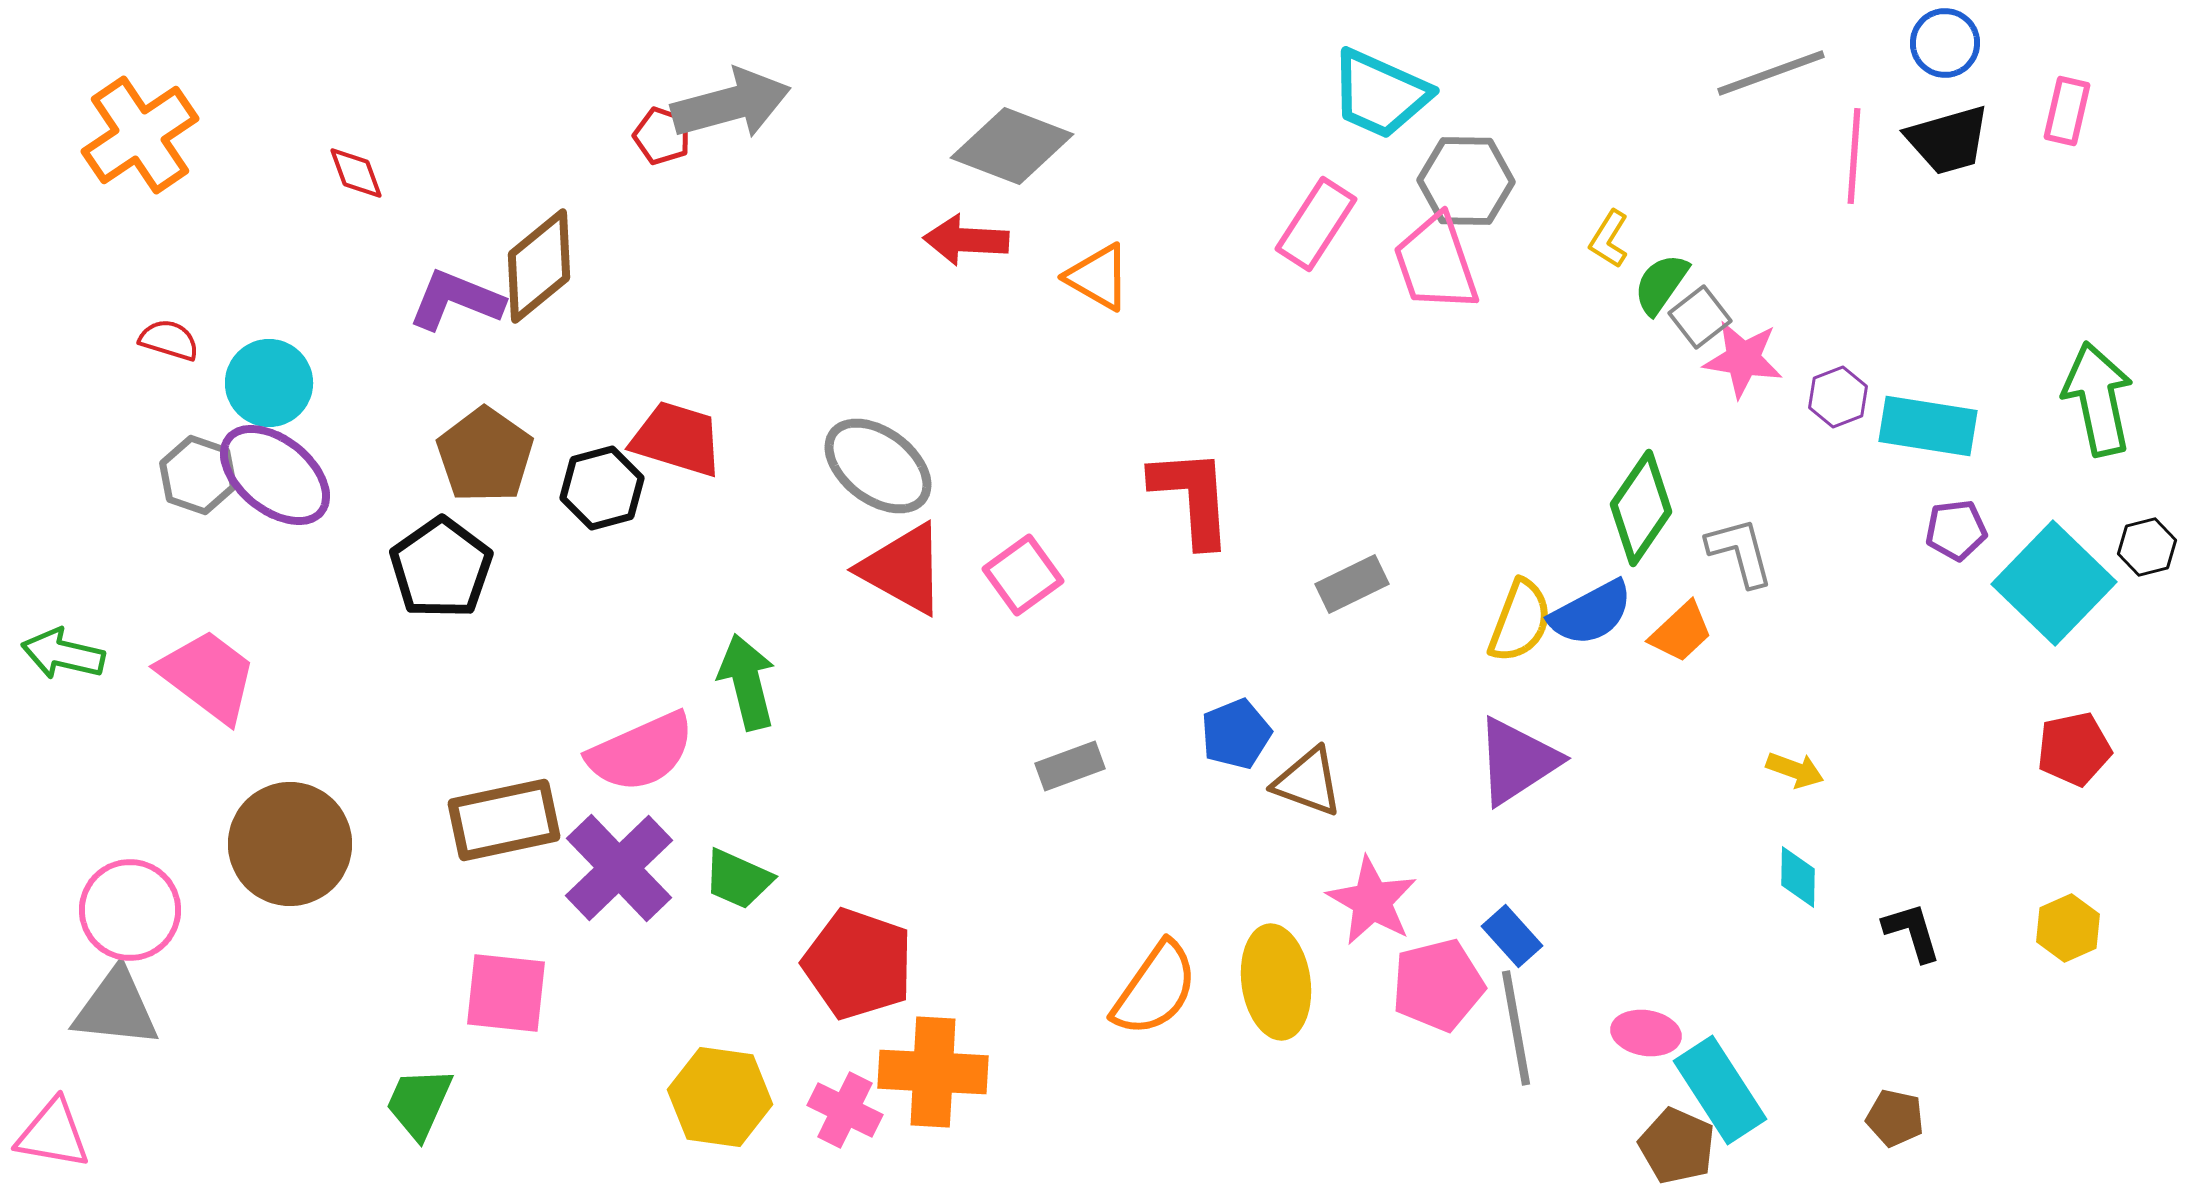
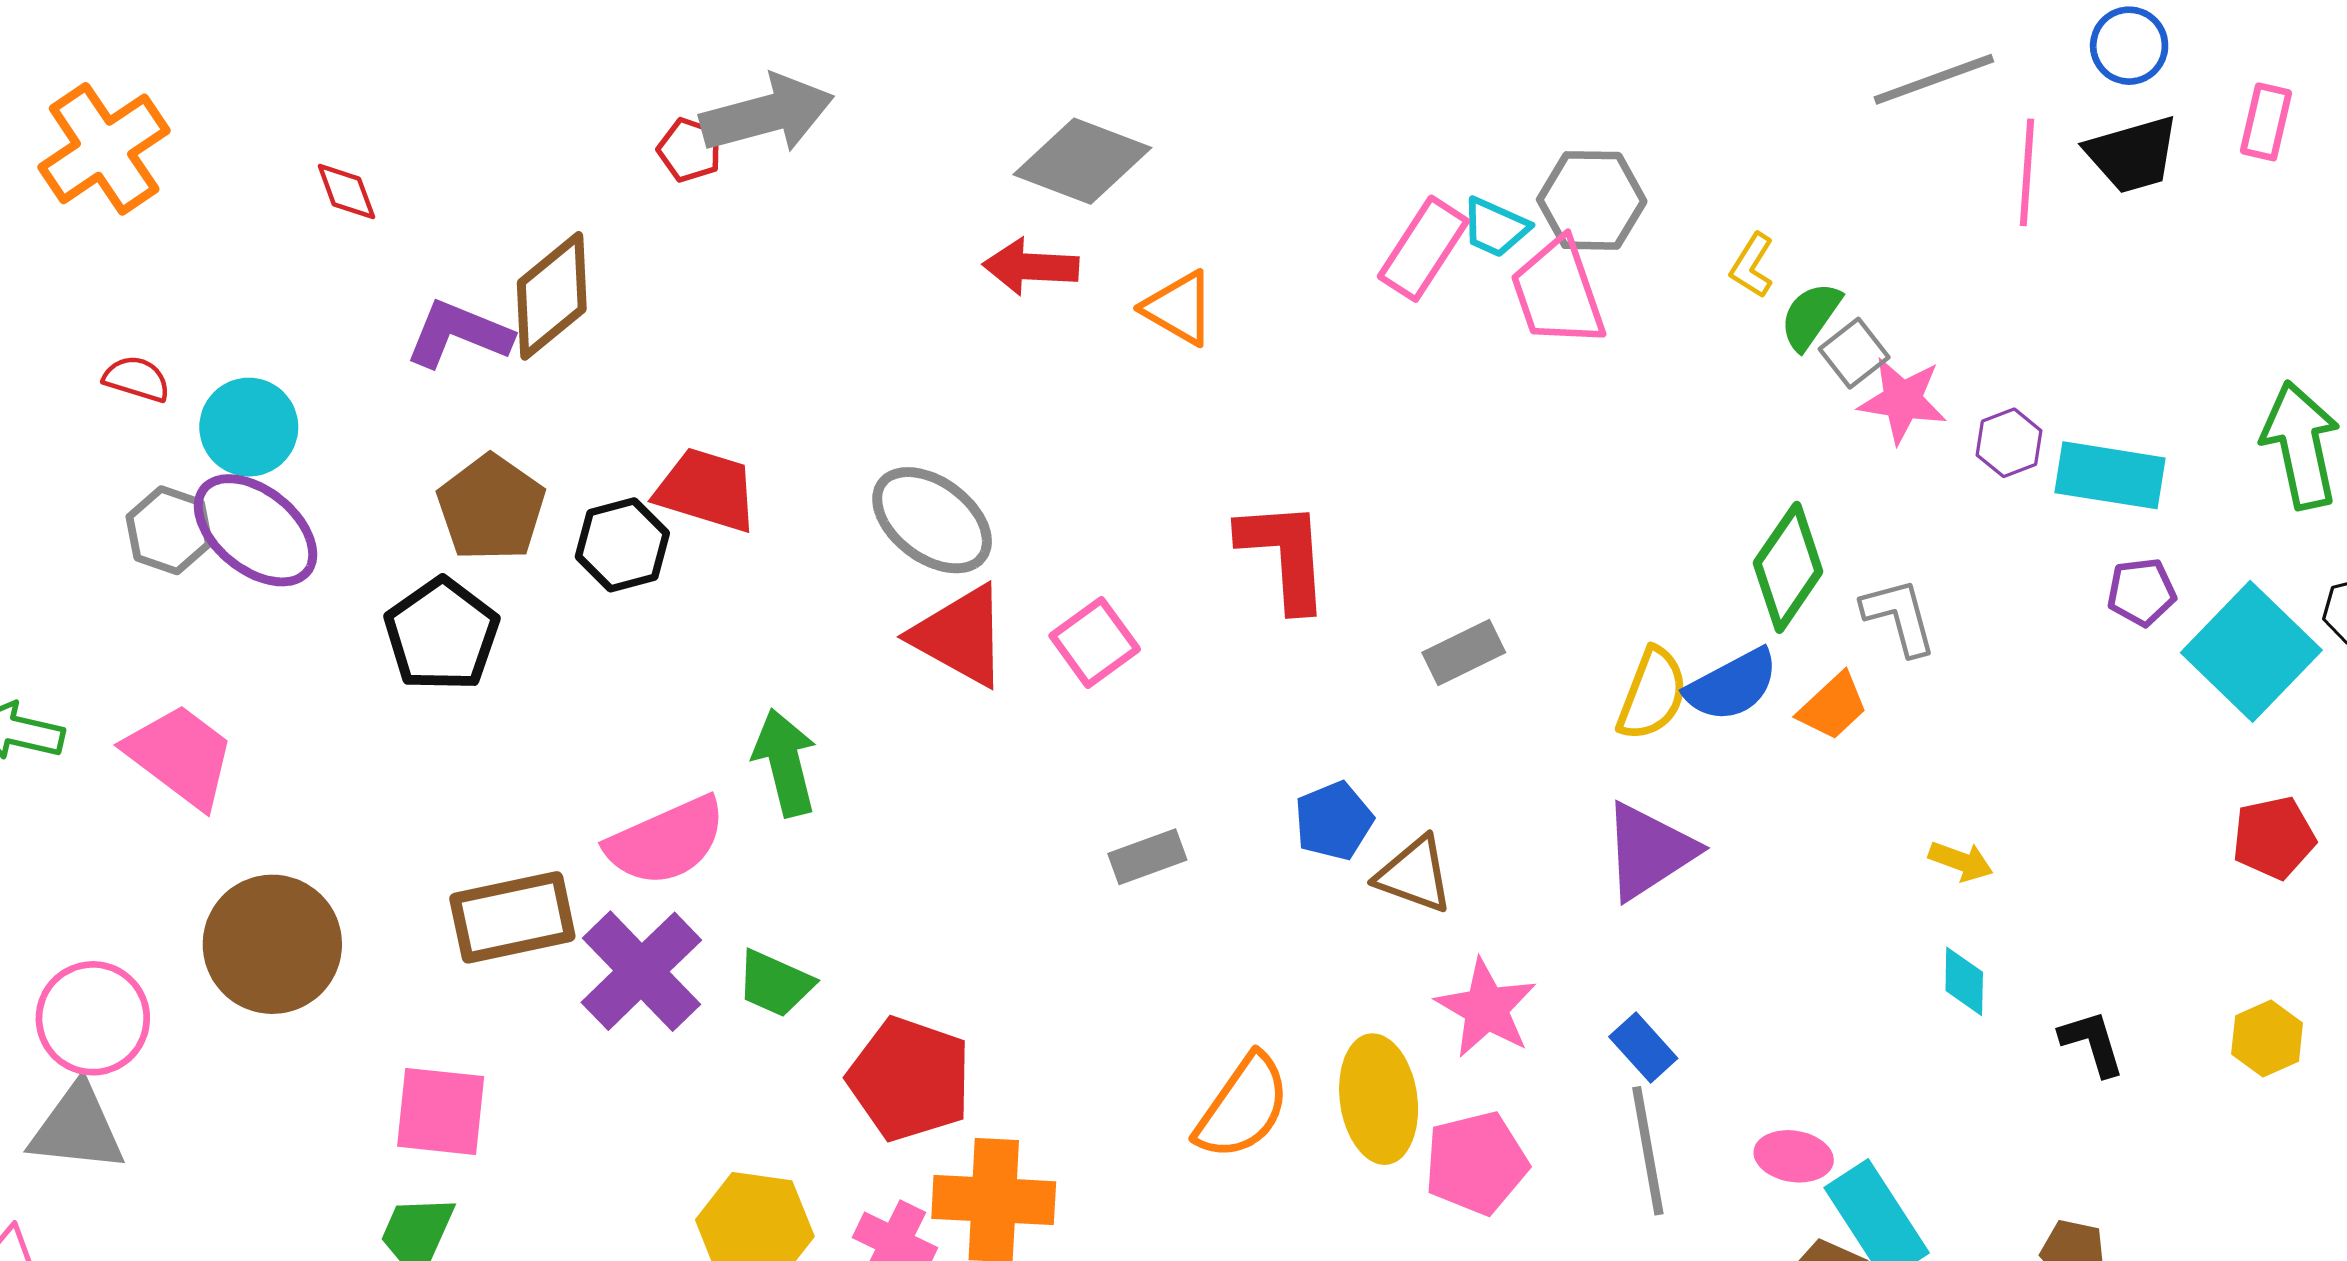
cyan trapezoid: (1380, 94) -> (1495, 227), moved, size x0.6
pink pentagon: (1438, 985) -> (1476, 1163), moved
pink square: (506, 993) -> (441, 1111), moved

